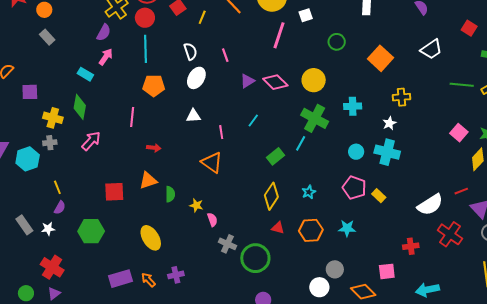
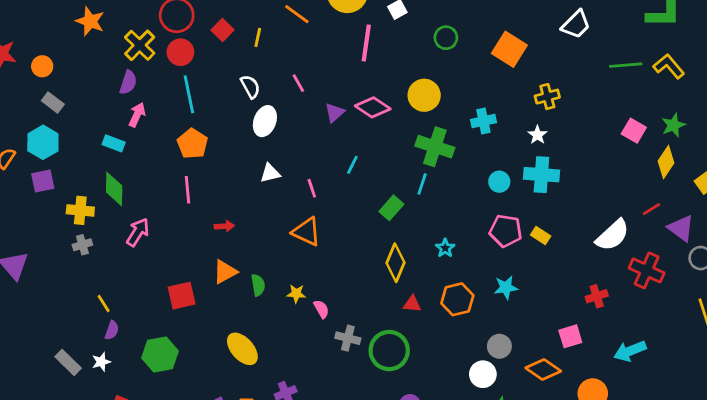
orange pentagon: (154, 86) -> (193, 144), moved, turned -30
cyan hexagon: (28, 159) -> (43, 142), moved

